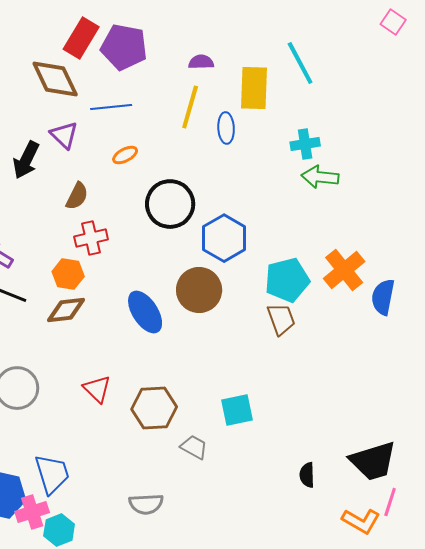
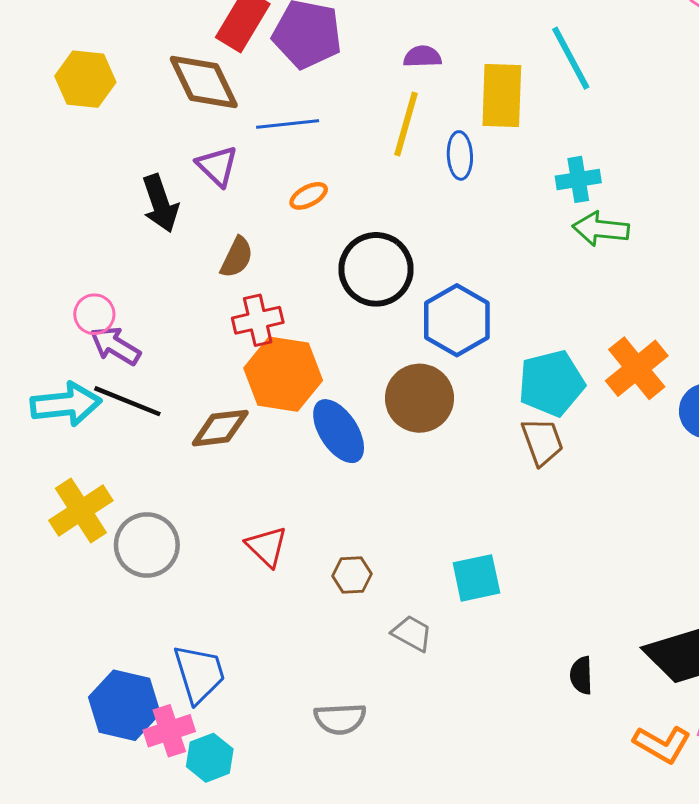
black arrow: (26, 160) -> (160, 203), turned -45
orange hexagon: (68, 274) -> (283, 374), moved, size x1.6
brown hexagon: (154, 408) -> (352, 575), size x0.6

